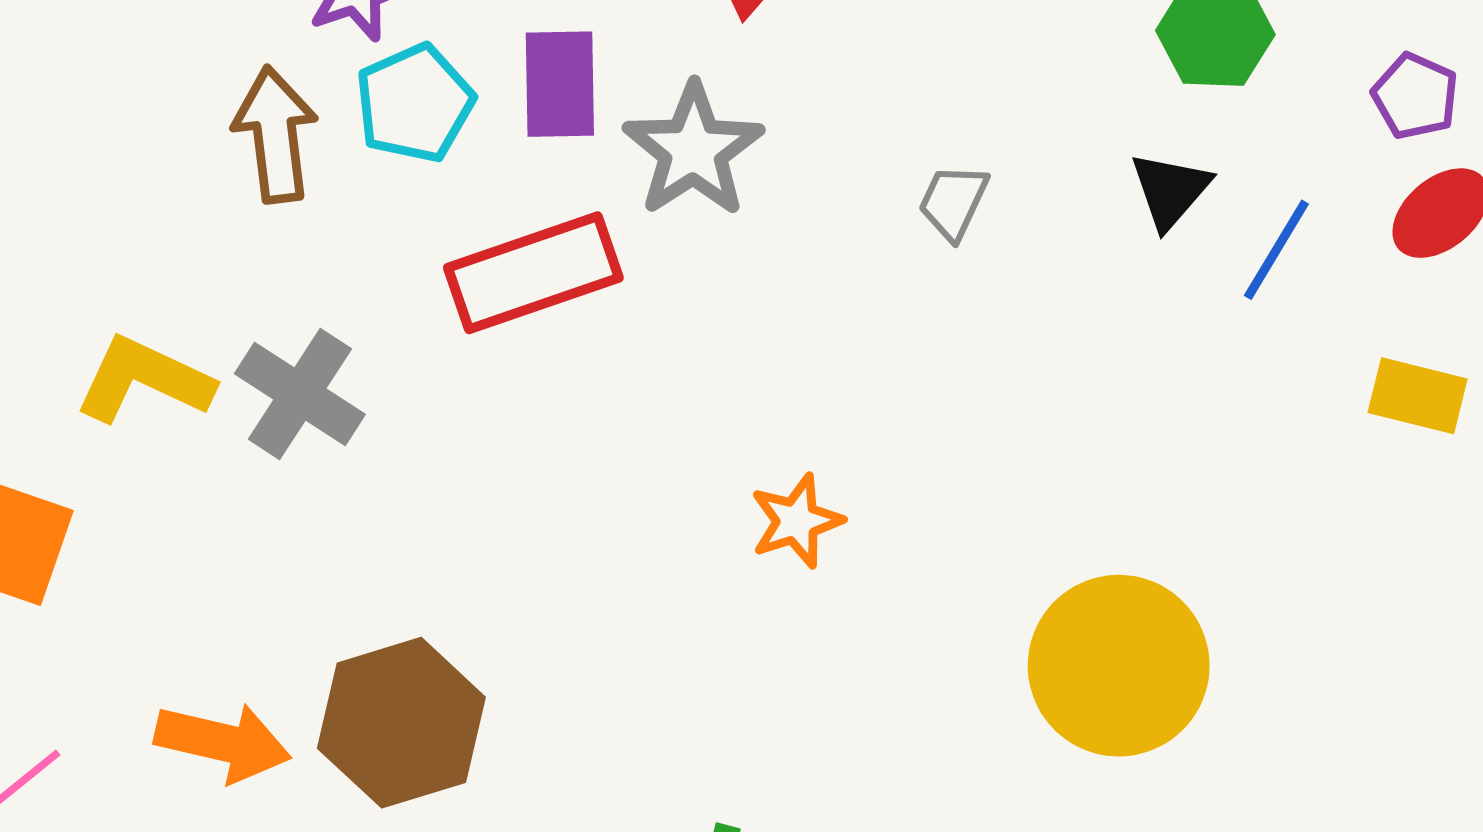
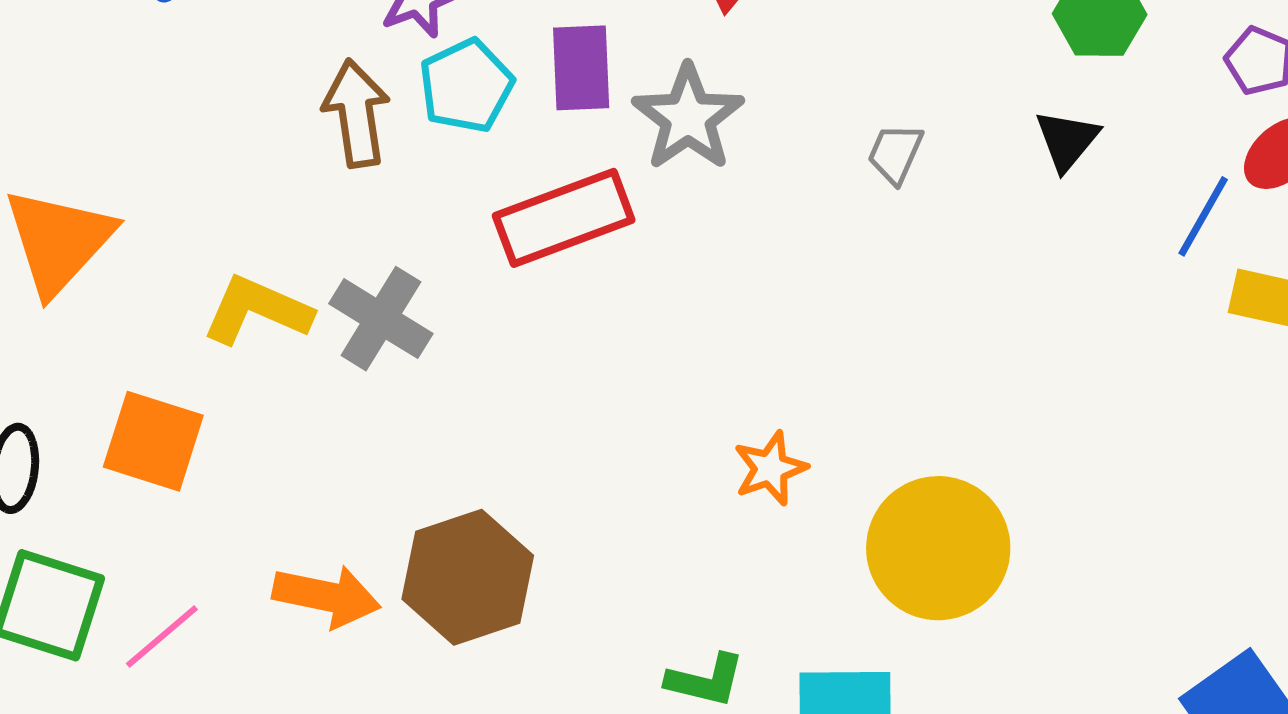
blue line: (1276, 250) -> (1203, 216), moved
orange star: (796, 521) -> (770, 468), moved
yellow circle: (1119, 666) -> (938, 548), moved

